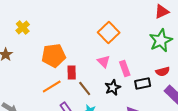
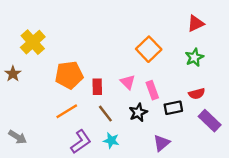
yellow cross: (23, 28) -> (33, 42), size x1.5
orange square: (109, 32) -> (149, 49), moved
green star: (161, 40) -> (194, 57), size x0.7
red rectangle: (72, 72) -> (97, 87), moved

